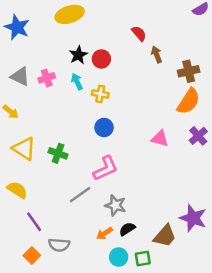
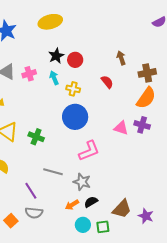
red semicircle: (139, 33) -> (107, 82), moved
blue circle: (104, 127) -> (75, 117), size x1.6
purple cross: (198, 136) -> (142, 125), moved, turned -35
pink L-shape: (106, 168) -> (89, 151), moved
gray line: (80, 195) -> (53, 172), turned 48
purple star: (193, 218) -> (146, 216), moved, size x0.7
purple line: (34, 222) -> (31, 191), moved

